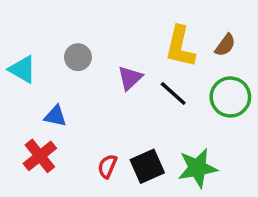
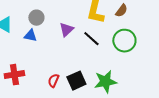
blue triangle: (55, 116) -> (30, 36), moved
red cross: (40, 156) -> (14, 75), turned 30

